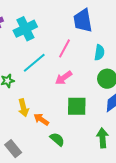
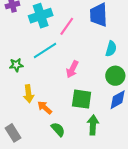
pink line: (65, 48) -> (67, 26), moved
pink arrow: (64, 78) -> (72, 69), turned -36
green arrow: (102, 138) -> (93, 125), moved

